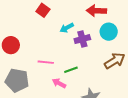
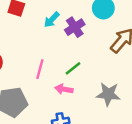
pink line: (46, 62) -> (40, 69), turned -63

